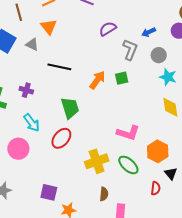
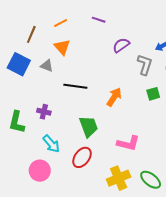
brown line: (19, 12) -> (31, 34), turned 42
green square: (122, 78) -> (153, 94), moved
pink L-shape: (128, 133) -> (128, 143), moved

